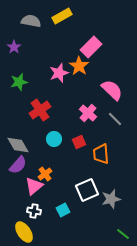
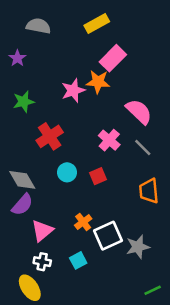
yellow rectangle: (62, 16) -> (97, 23), moved
orange star: (79, 66) -> (98, 82), turned -30
orange trapezoid: (101, 154) -> (149, 191), moved
orange cross: (45, 174) -> (83, 222), moved
green line: (123, 234) -> (153, 290), turned -64

